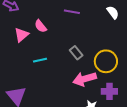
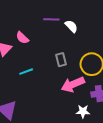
white semicircle: (113, 12) -> (71, 26), moved
gray rectangle: (76, 53) -> (61, 60), turned 32

